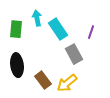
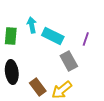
cyan rectangle: (58, 29) -> (53, 36), turned -30

